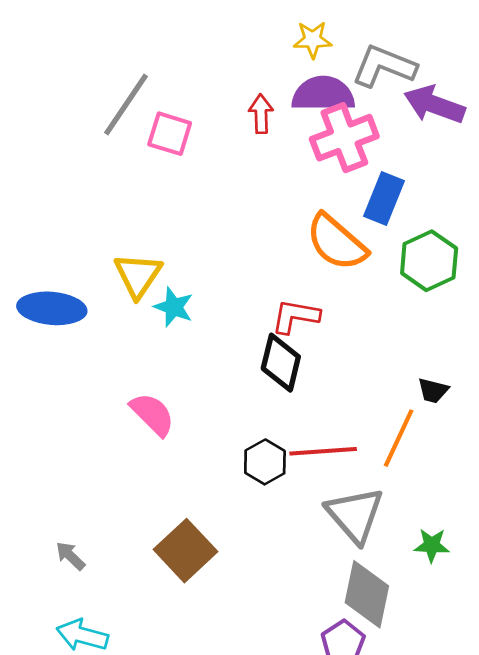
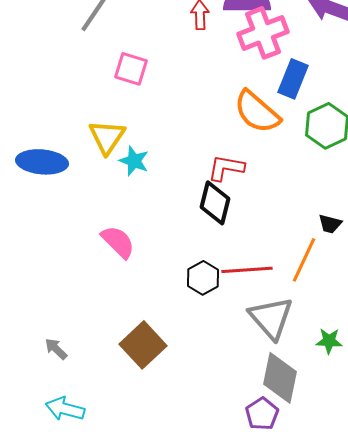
pink square: (170, 134) -> (131, 69), moved

